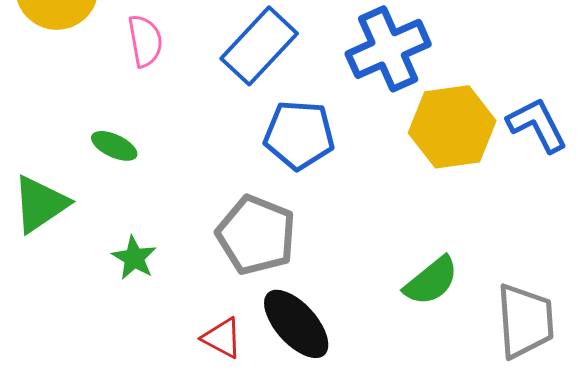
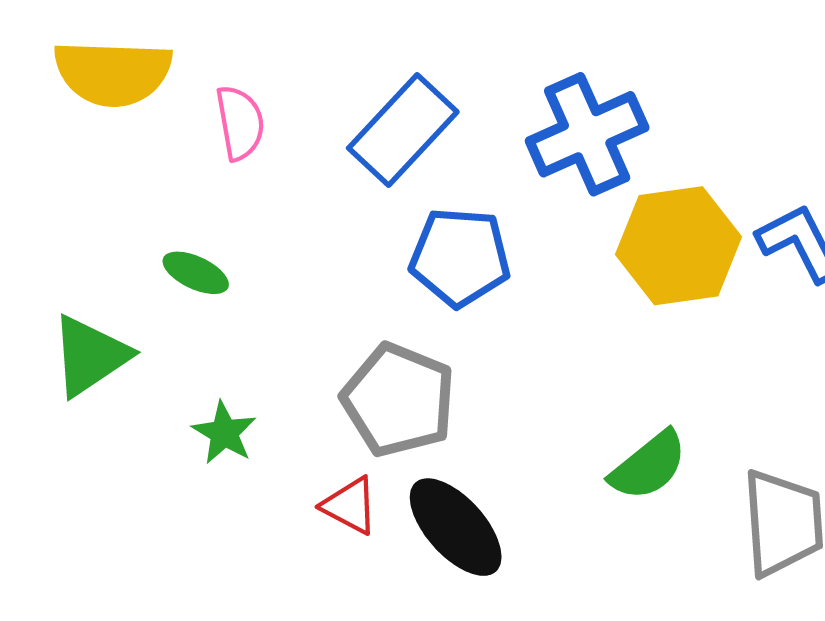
red triangle: (222, 338) -> (350, 506), moved

